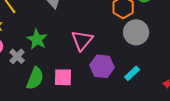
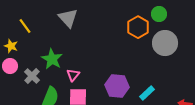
gray circle: (136, 32) -> (165, 43), moved
pink triangle: (82, 40) -> (73, 75), moved, size x0.6

